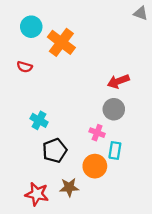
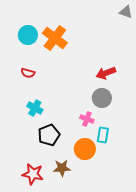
cyan circle: (31, 27) -> (28, 35), moved
red semicircle: (25, 67) -> (28, 73), moved

